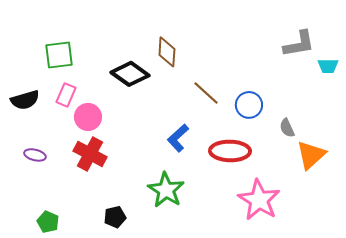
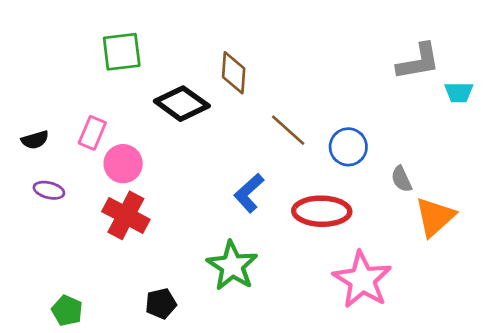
green square: (59, 55) -> (122, 52), moved
black semicircle: (25, 100) -> (35, 140), size x0.7
purple ellipse: (35, 155) -> (49, 190), moved

